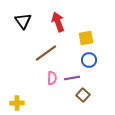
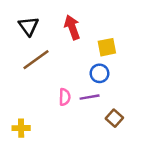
brown line: (46, 53) -> (36, 60), moved
blue circle: (89, 60) -> (99, 73), moved
brown square: (83, 95) -> (114, 118), moved

